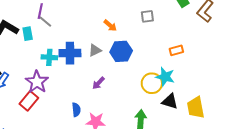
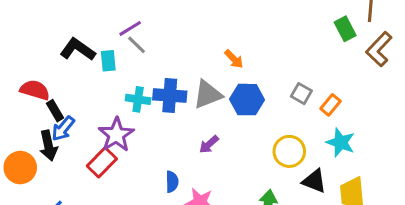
purple line: (40, 11) -> (130, 28), turned 42
gray square: (147, 16) -> (301, 94), moved, turned 32
gray triangle: (95, 50) -> (208, 94), size x1.5
orange rectangle: (176, 50) -> (330, 105), turned -40
cyan star: (165, 77) -> (341, 142), moved

